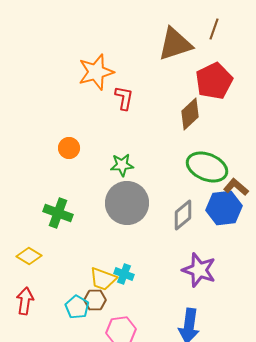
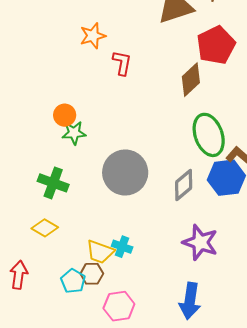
orange star: (96, 72) -> (93, 36), size x0.7
green star: (122, 165) -> (74, 133), moved
green ellipse: (207, 167) -> (209, 135), turned 48
yellow diamond: (29, 256) -> (45, 228), moved

